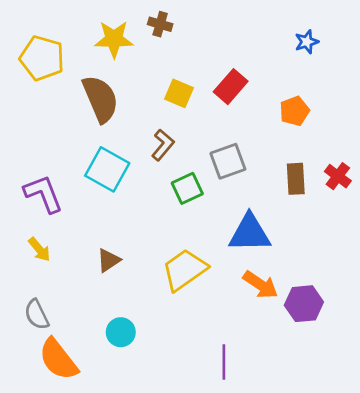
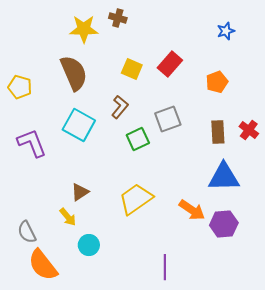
yellow pentagon: (42, 58) -> (20, 87), moved, size x0.7
blue triangle: (250, 233) -> (224, 177), moved
yellow arrow: (39, 249) -> (68, 217), moved

